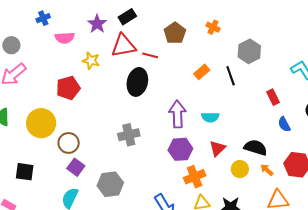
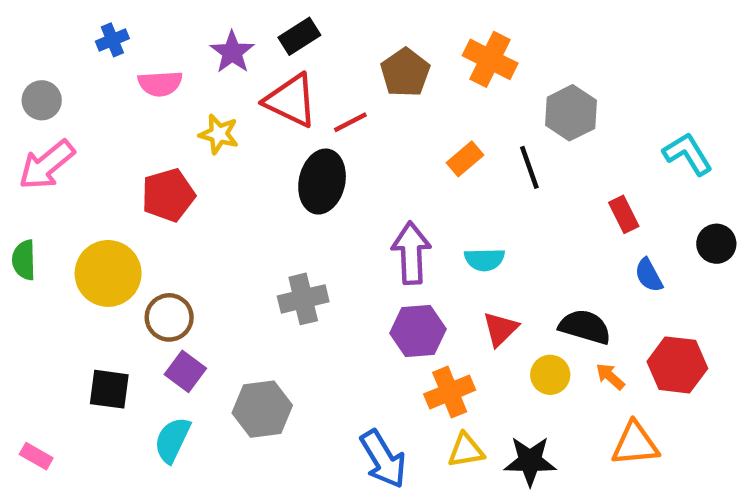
orange cross: (213, 27) -> (490, 59), size x1.6
red triangle: (123, 46) -> (291, 101), turned 36
red line: (150, 55) -> (350, 122), turned -42
black square: (25, 172) -> (109, 389), moved

